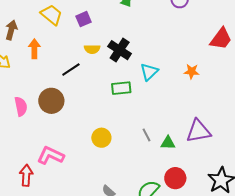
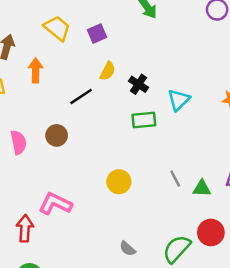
yellow semicircle: (92, 49) -> (108, 71), turned -63
black cross: (120, 50) -> (139, 84), moved, size x0.7
brown circle: (51, 101) -> (57, 135), size x0.7

